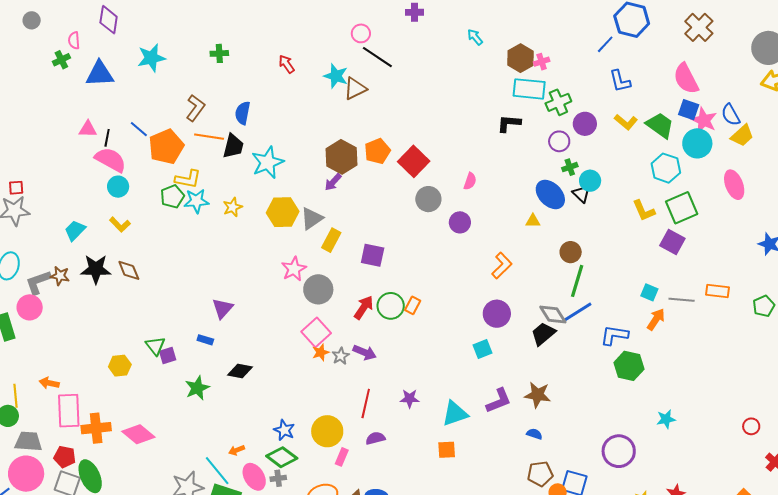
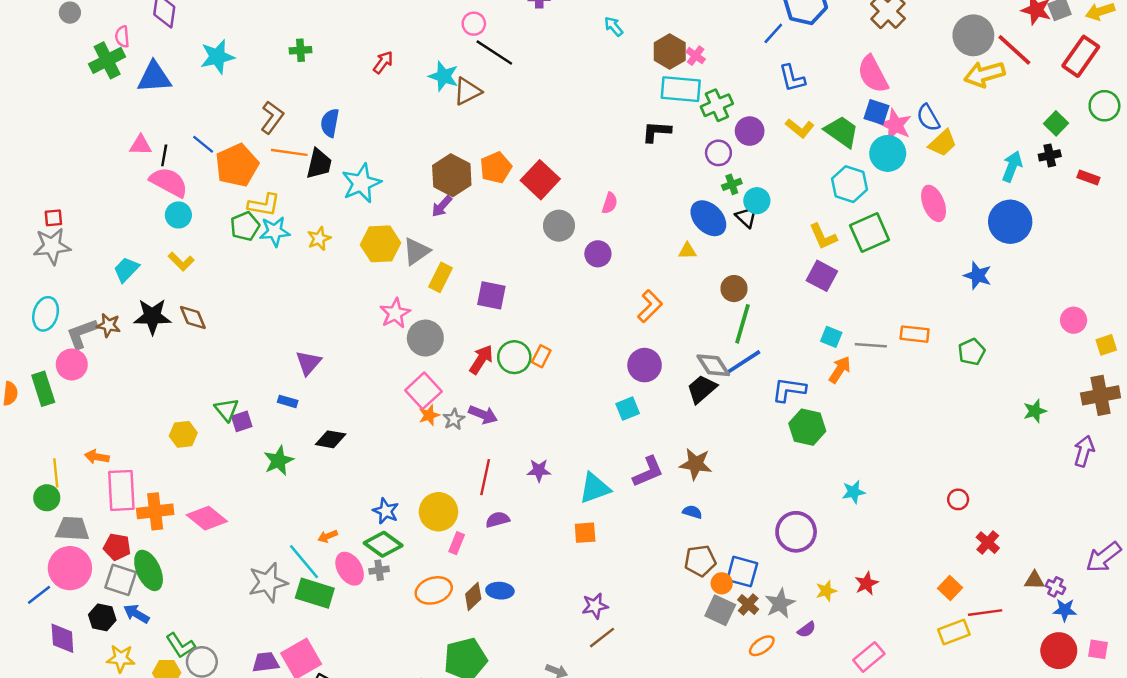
green cross: (61, 60) -> (107, 60), size x1.6
pink cross: (542, 62) -> (696, 56), turned -35
red arrow: (287, 64) -> (383, 62), turned 72
purple square: (672, 242) -> (822, 276), moved

